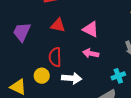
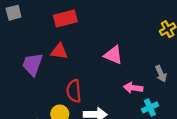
red triangle: (58, 25) -> (59, 51), moved
pink arrow: (91, 53) -> (133, 88), moved

